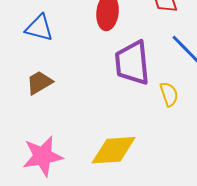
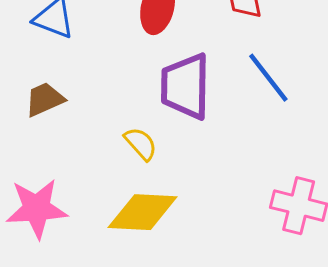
yellow semicircle: (169, 94) -> (141, 144), moved, turned -30

